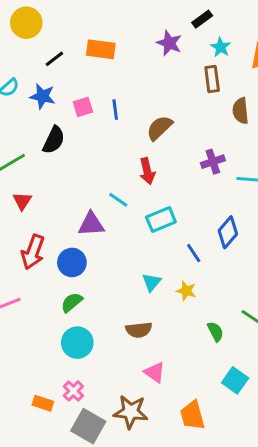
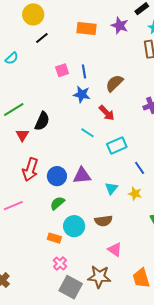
yellow circle: (26, 23) -> (33, 14), moved
orange rectangle: (101, 49) -> (87, 29), moved
blue star: (42, 96) -> (82, 94), moved
black semicircle: (54, 140) -> (42, 121), moved
red arrow: (147, 171) -> (107, 113), turned -30
purple triangle: (91, 224) -> (82, 176), moved
cyan circle: (77, 343) -> (74, 226), moved
orange rectangle: (43, 403) -> (54, 238), moved

